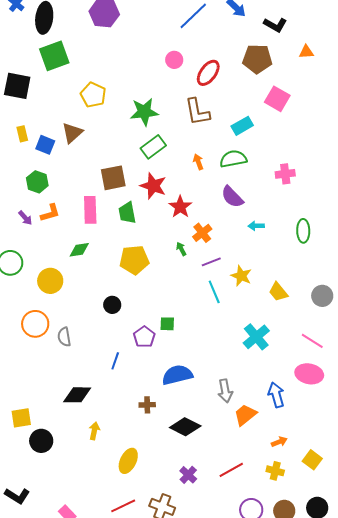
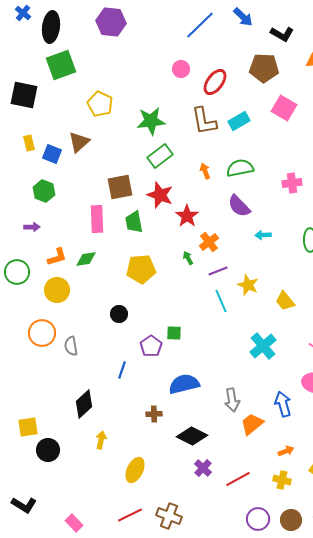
cyan rectangle: (242, 126) -> (239, 121), moved
orange L-shape: (50, 213) -> (57, 257), moved
purple arrow: (25, 218) -> (32, 227), turned -49
black diamond: (77, 395) -> (84, 404), turned -44
purple cross: (188, 475) -> (203, 468), moved

